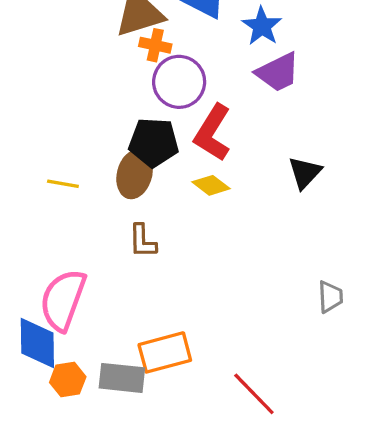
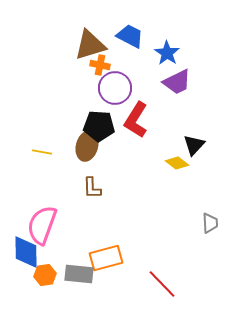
yellow diamond: (211, 185) -> (177, 163), moved

